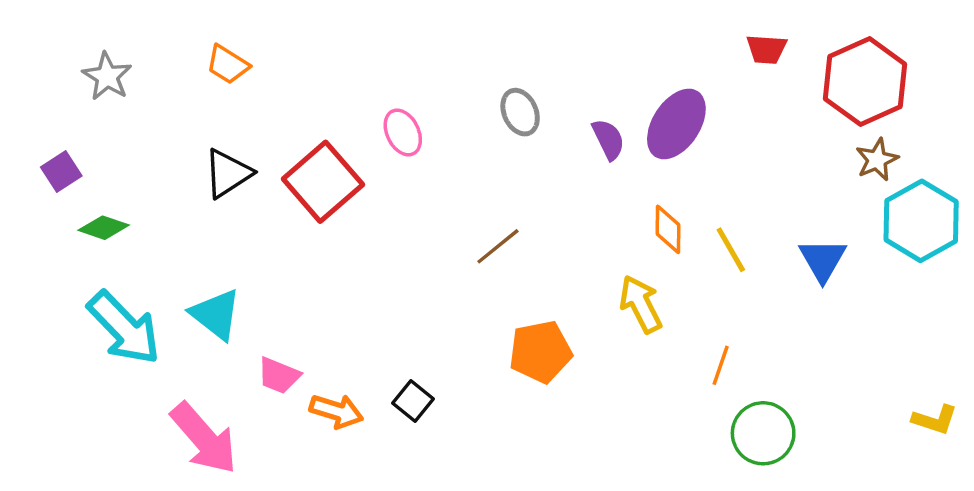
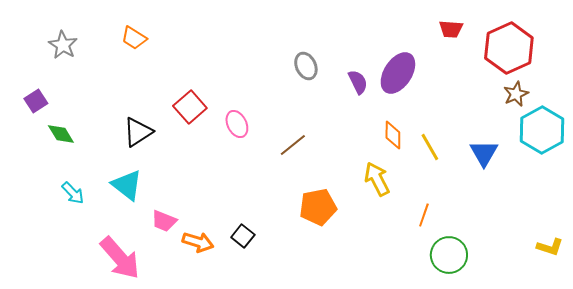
pink ellipse: (403, 132) -> (237, 124), moved
black triangle: (228, 173) -> (138, 132), moved
red square: (323, 182) -> (190, 107), size x0.7
green diamond: (104, 228) -> (61, 134), turned 40
cyan arrow: (124, 328) -> (73, 193), size x0.5

